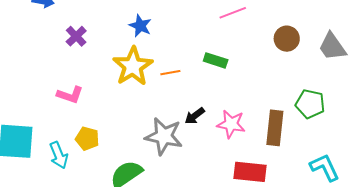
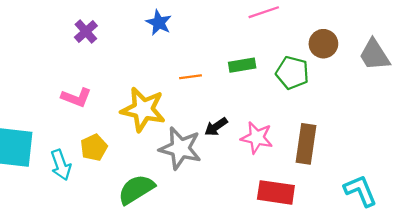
green rectangle: (216, 60) -> (242, 65), turned -30
yellow star: (133, 66) -> (143, 109), moved, turned -30
green pentagon: (310, 104) -> (292, 73), moved
yellow pentagon: (87, 139) -> (94, 147), turned 30

